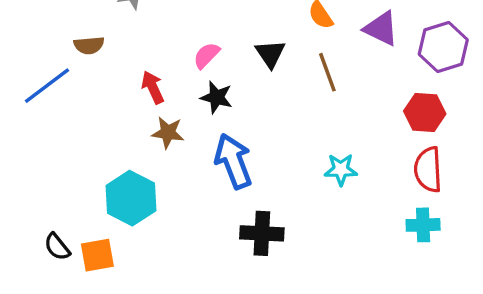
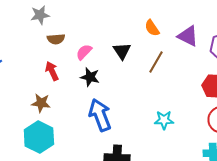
brown semicircle: (89, 45) -> (56, 39), moved
brown line: (327, 72) -> (156, 62), turned 50
brown star: (168, 133) -> (41, 103), moved

